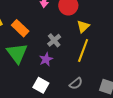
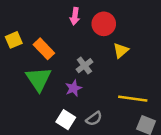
yellow line: (83, 50) -> (133, 99), moved, turned 75
gray semicircle: (76, 83) -> (94, 119), moved

